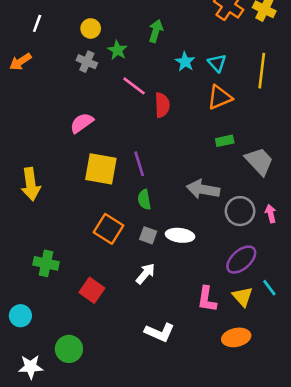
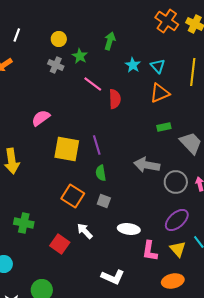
pink semicircle: (82, 123) -> (41, 118), moved
white ellipse: (180, 235) -> (129, 229), moved
white arrow: (146, 274) -> (85, 231), moved, turned -84

